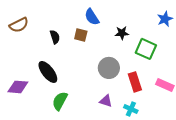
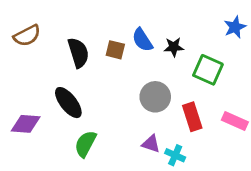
blue semicircle: (92, 17) -> (142, 40), moved
black semicircle: (55, 37) -> (78, 53), size x1.5
cyan cross: (131, 109) -> (175, 155), moved

